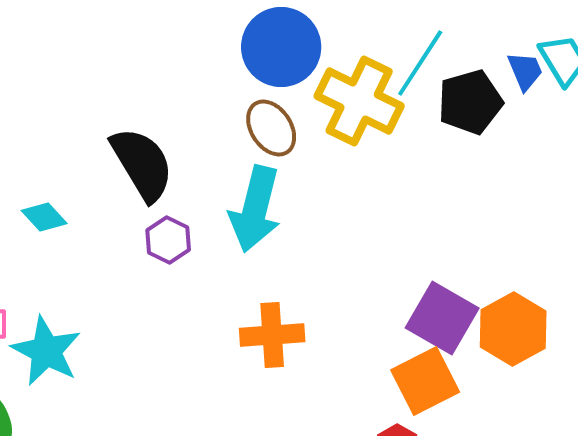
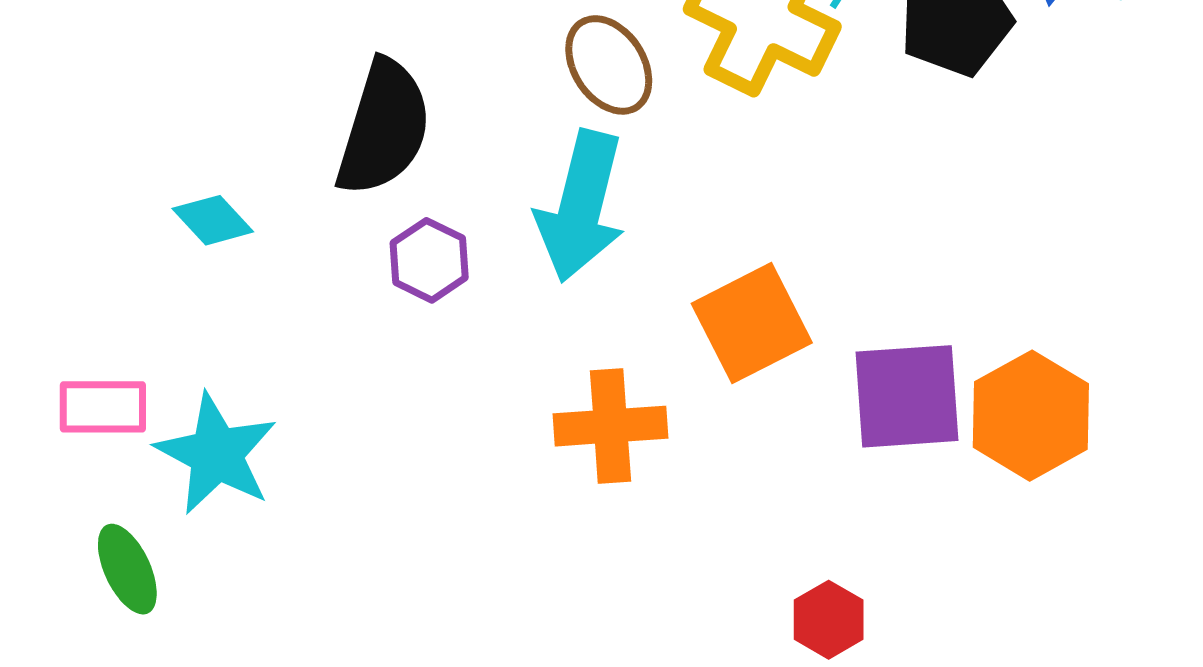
black semicircle: (142, 164) -> (384, 128), turned 48
purple square: (442, 318) -> (907, 396), turned -34
orange square: (425, 381) -> (752, 323), moved

